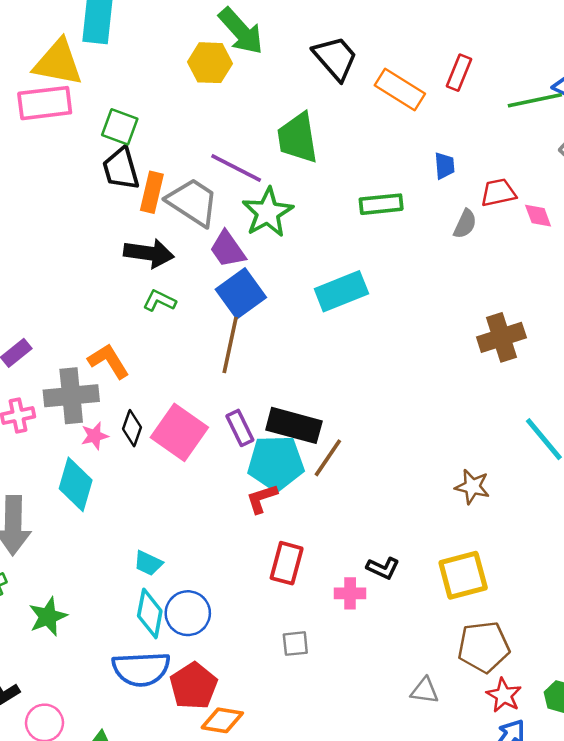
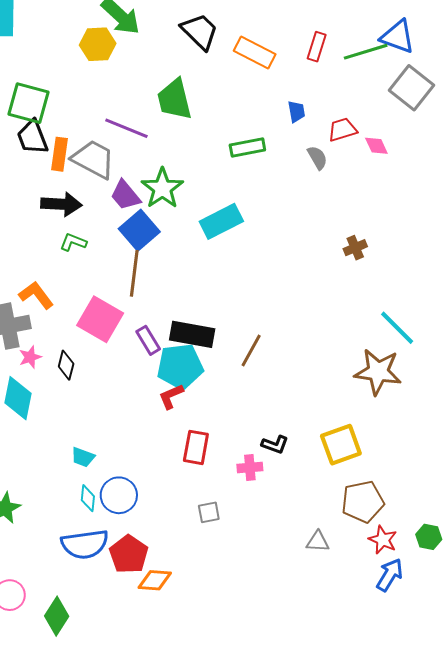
red rectangle: (459, 73) -> (317, 47), moved
green square: (120, 127) -> (29, 103), size x1.4
green star: (268, 212) -> (162, 188), moved
gray semicircle: (465, 224) -> (317, 158), turned -50
brown cross: (501, 337) -> (355, 248), size x0.6
black diamond: (132, 428) -> (66, 365), moved
pink square: (179, 432) -> (100, 319), moved
brown line: (328, 458) -> (251, 350), moved
brown star: (472, 487) -> (378, 372), moved, size x1.6
cyan diamond: (150, 613) -> (88, 498), size x0.7

